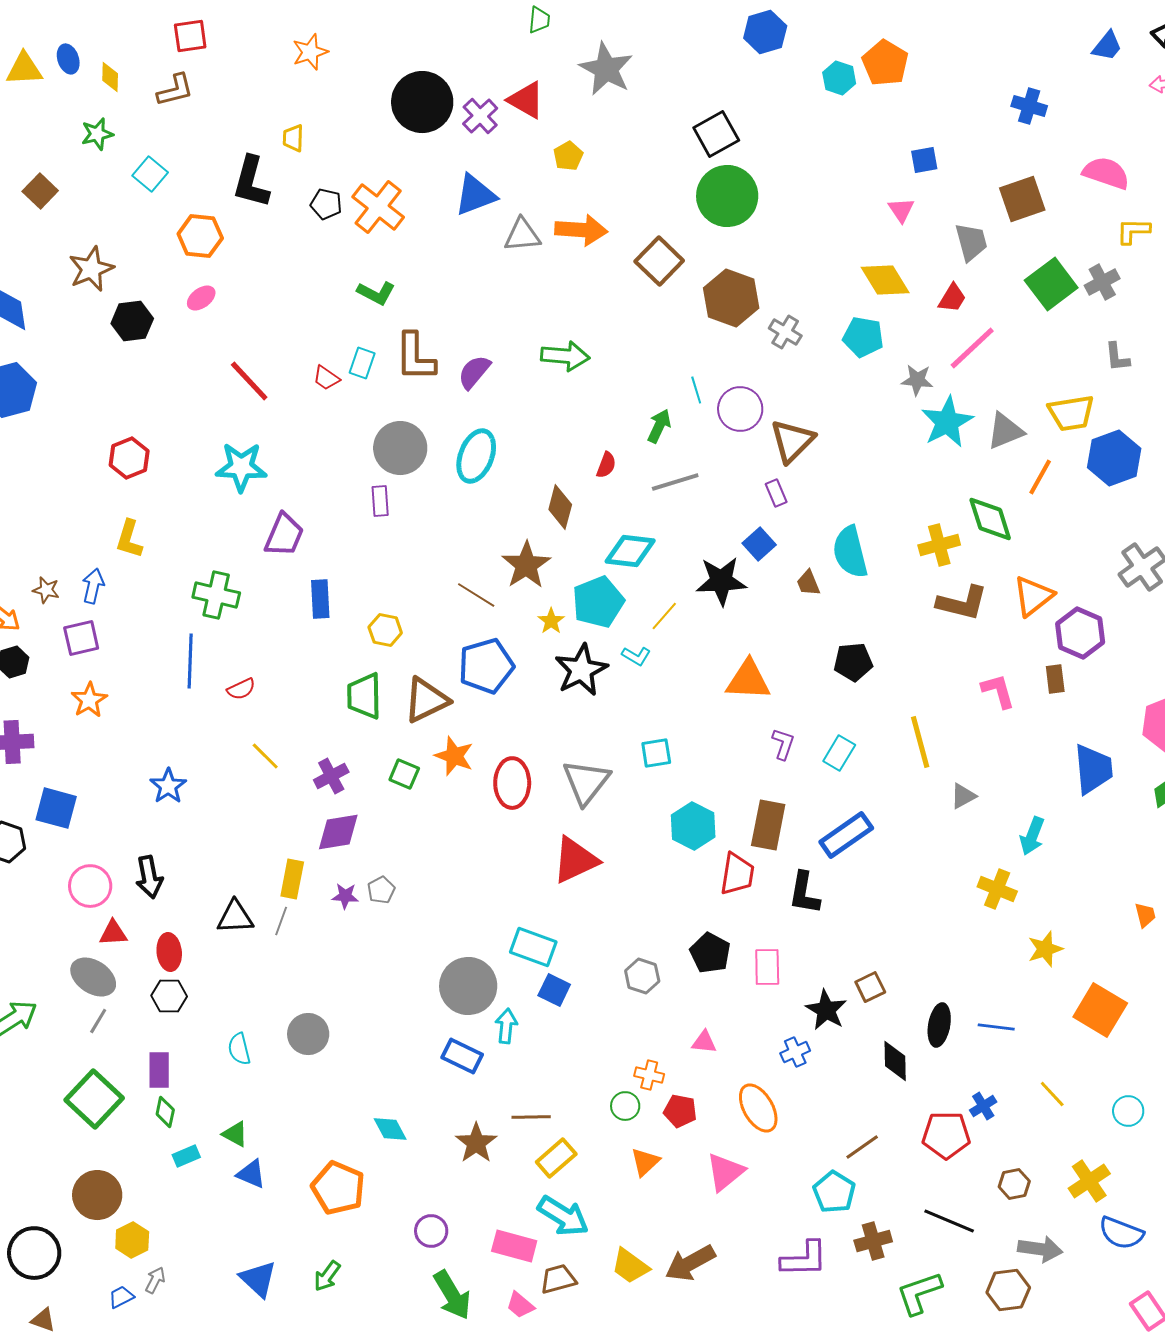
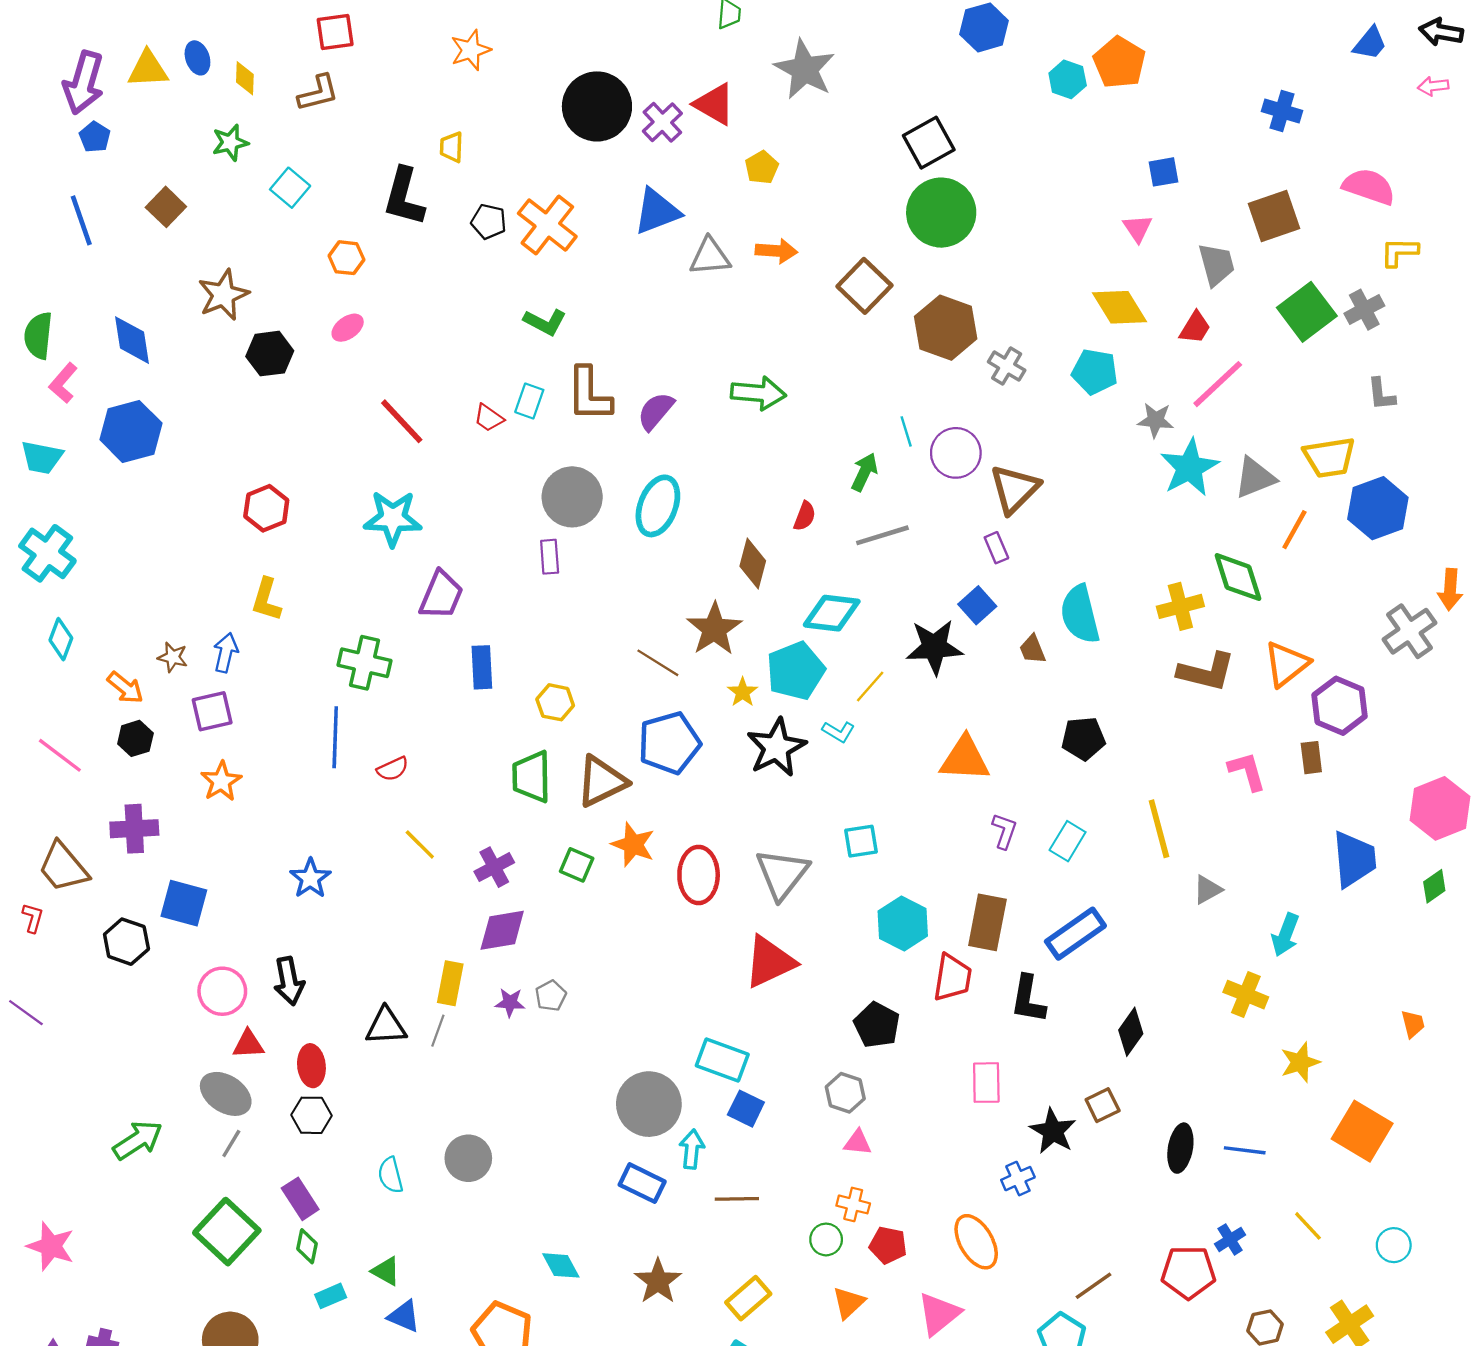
orange arrow: (581, 230) -> (776, 251), size x0.7
orange hexagon: (200, 236) -> (346, 258), size x0.7
black pentagon: (710, 953) -> (877, 1025), moved
pink triangle: (704, 1042) -> (858, 1142), moved
black diamond: (895, 1061) -> (1131, 1032), moved, turned 36
purple rectangle: (159, 1070) -> (300, 1199), turned -33
brown line: (531, 1117) -> (737, 1199), moved

